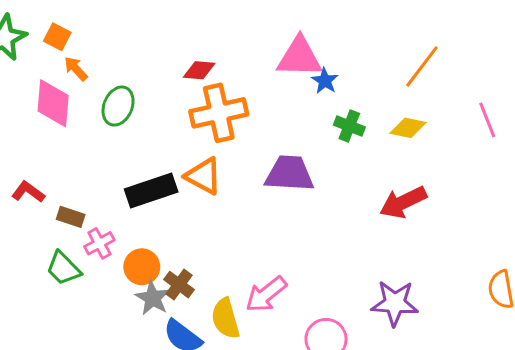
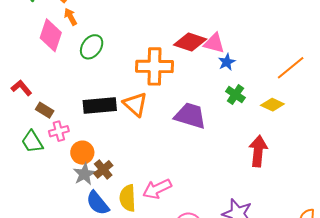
pink triangle: (299, 57) -> (214, 43), size x0.7
red diamond: (199, 70) -> (190, 42), moved, size x1.5
red arrow: (403, 202) -> (258, 151), turned 108

